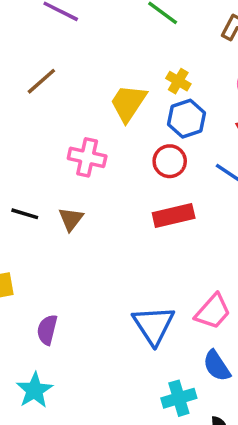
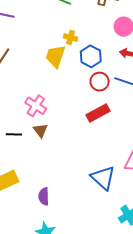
yellow cross: (178, 81) -> (71, 37), moved
pink cross: (87, 157) -> (36, 106), moved, turned 35
red circle: (170, 161) -> (100, 82), moved

